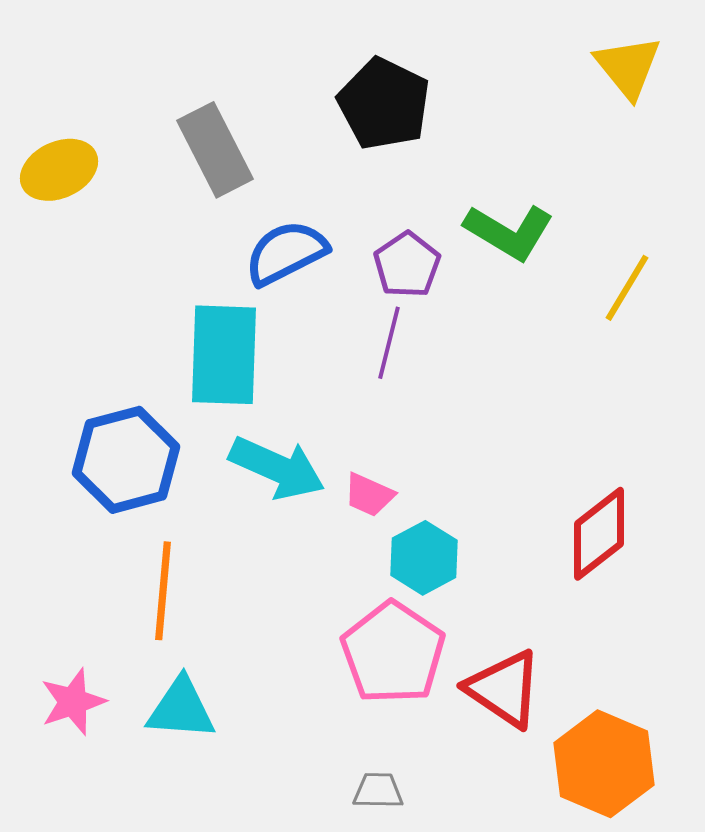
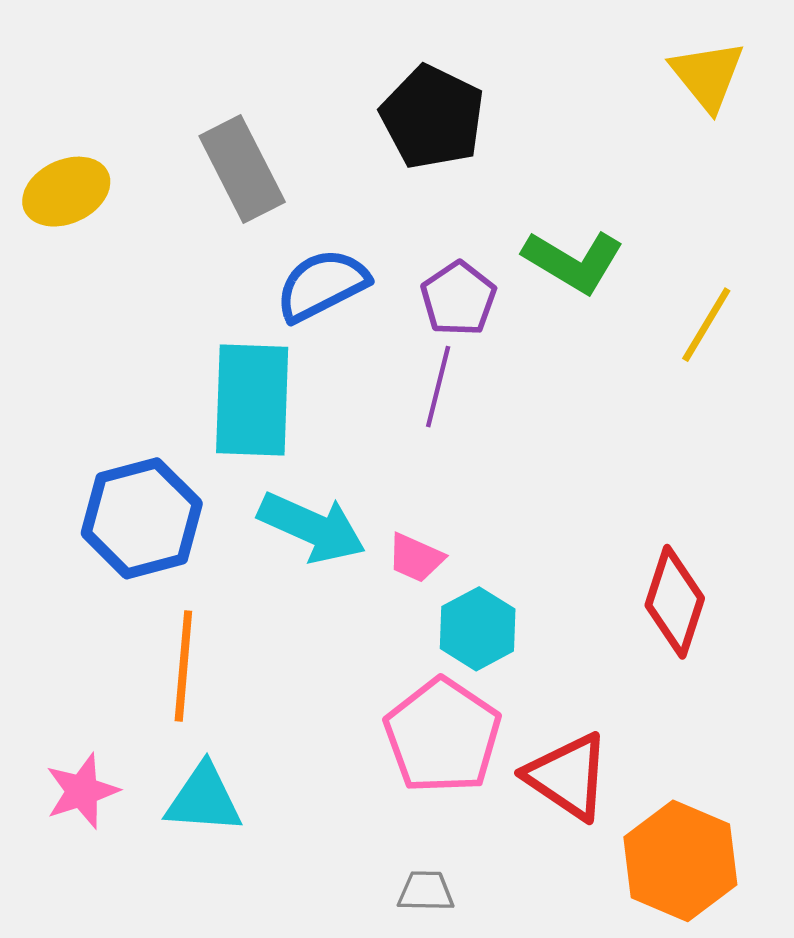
red diamond: (599, 534) -> (675, 602), turned -34

